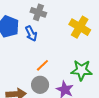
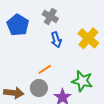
blue arrow: (31, 34) -> (56, 40), moved

